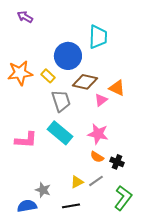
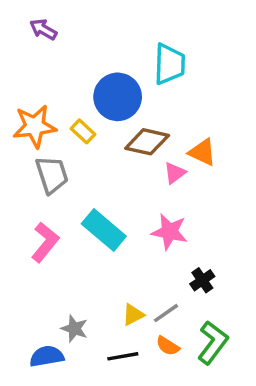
gray trapezoid: (61, 101) -> (52, 175), moved
pink L-shape: (26, 140) -> (45, 242), turned -55
orange semicircle: (97, 157) -> (168, 346), moved
black cross: (117, 162) -> (202, 280), turned 32

